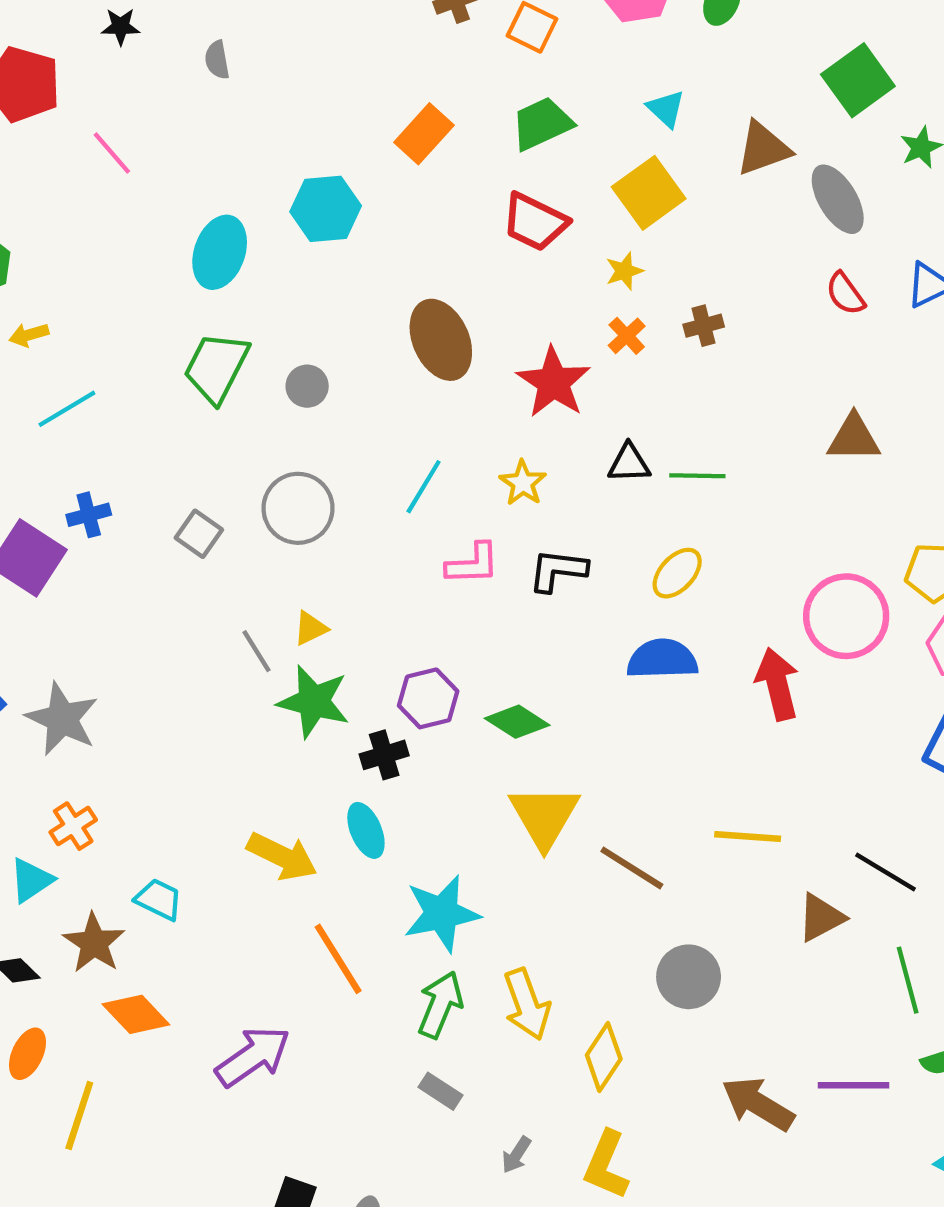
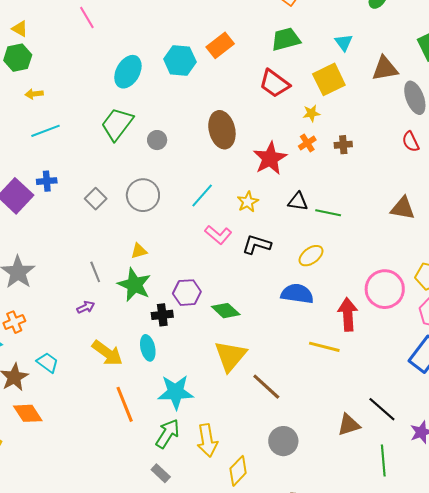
orange rectangle: (424, 134) -> (220, 45), moved
pink L-shape: (473, 564) -> (218, 235), turned 32
gray line: (257, 651) -> (95, 272), moved
yellow line: (748, 836) -> (324, 347), moved
purple arrow: (253, 1056) -> (86, 307), moved, size x0.5

